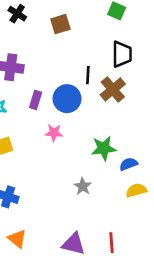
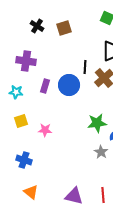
black cross: (17, 14) -> (37, 26), moved
pink star: (54, 133) -> (45, 130), moved
gray star: (83, 186) -> (101, 152), moved

